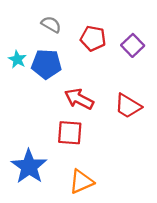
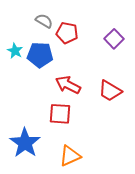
red pentagon: (93, 38) -> (67, 33), moved

